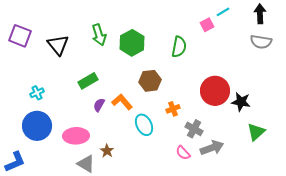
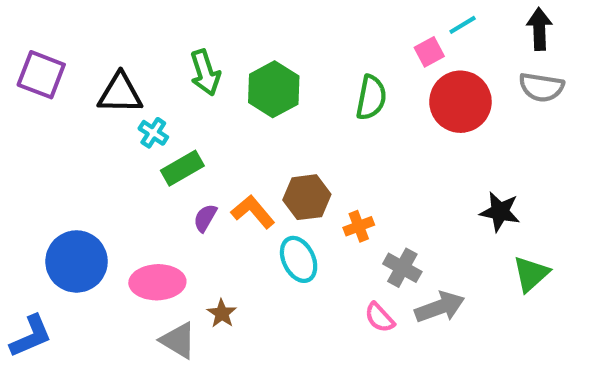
black triangle: (58, 45) -> (120, 93), turned -50
brown hexagon: (150, 81) -> (307, 197), moved
red circle: (215, 91) -> (460, 102), moved
cyan cross: (37, 93) -> (153, 133), moved, turned -32

